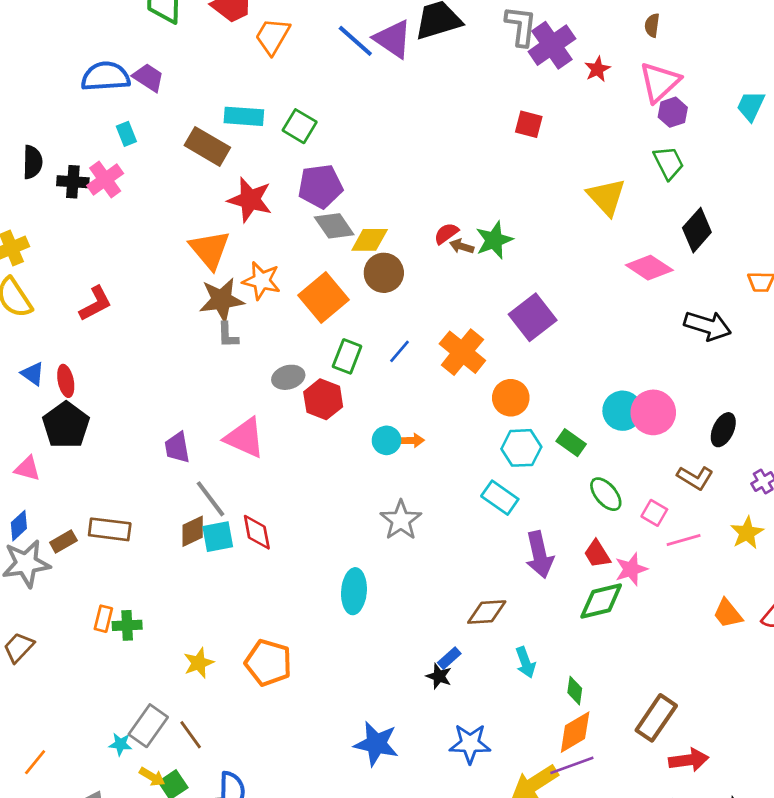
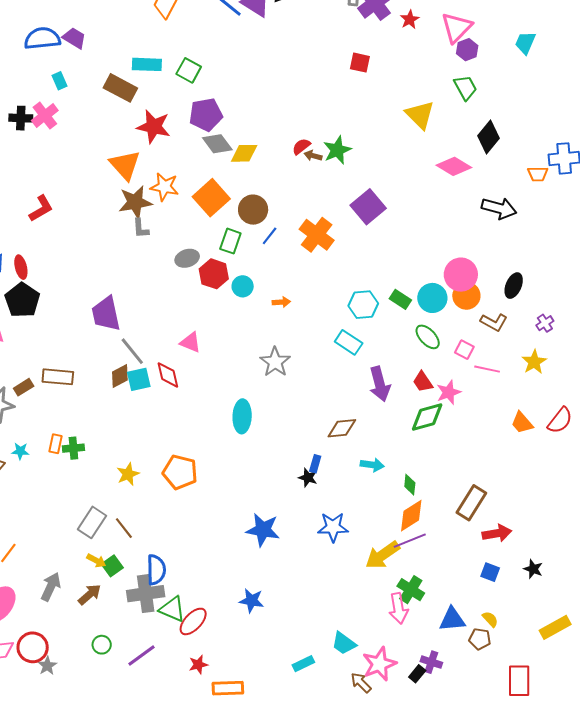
brown circle: (384, 273) -> (253, 210), moved
orange circle: (511, 398) -> (466, 296), moved
cyan circle: (623, 411) -> (432, 298), moved
pink triangle: (245, 438) -> (190, 342), moved, size x0.7
cyan circle: (387, 440) -> (243, 286), moved
purple trapezoid: (177, 447) -> (106, 314), size x1.5
pink line: (684, 540) -> (487, 369), turned 30
blue rectangle: (449, 658) -> (315, 464), turned -30
cyan arrow: (525, 662) -> (372, 465), turned -60
cyan star: (120, 744) -> (20, 451), moved

